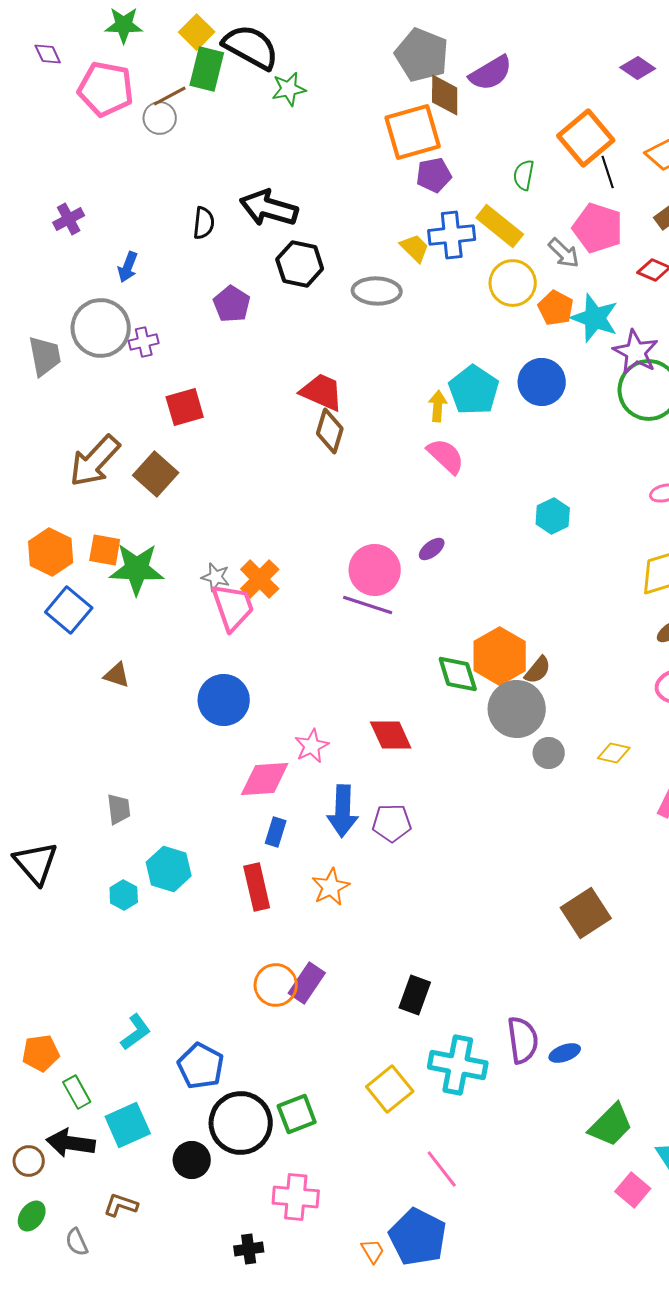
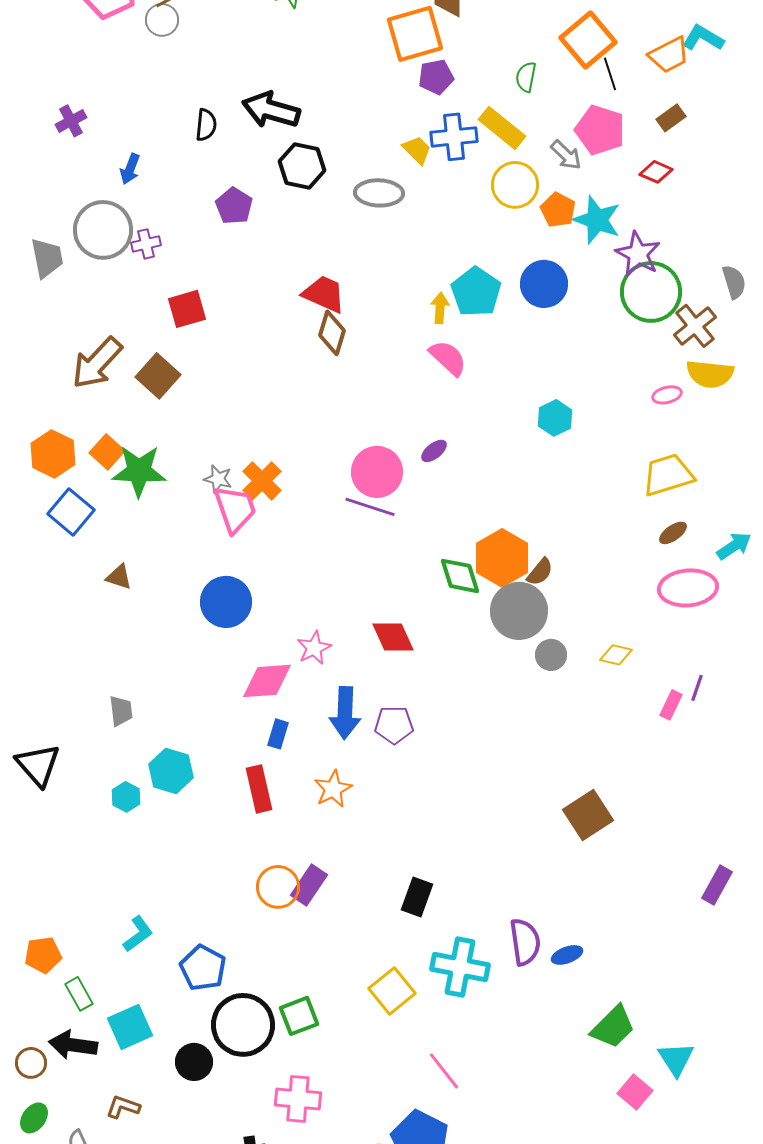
orange square: (105, 550) -> (107, 452), turned 32

